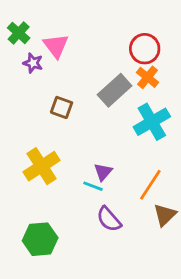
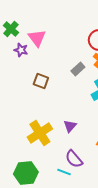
gray rectangle: (115, 90) -> (78, 69), size x0.6
yellow cross: (42, 166) -> (40, 133), moved
cyan line: (93, 186) -> (64, 172), moved

